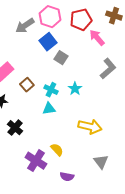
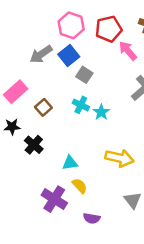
gray arrow: (25, 26) -> (41, 54), moved
cyan cross: (51, 90) -> (81, 105), moved
cyan triangle: (49, 109) -> (70, 163), moved
black cross: (15, 128) -> (34, 145), moved

